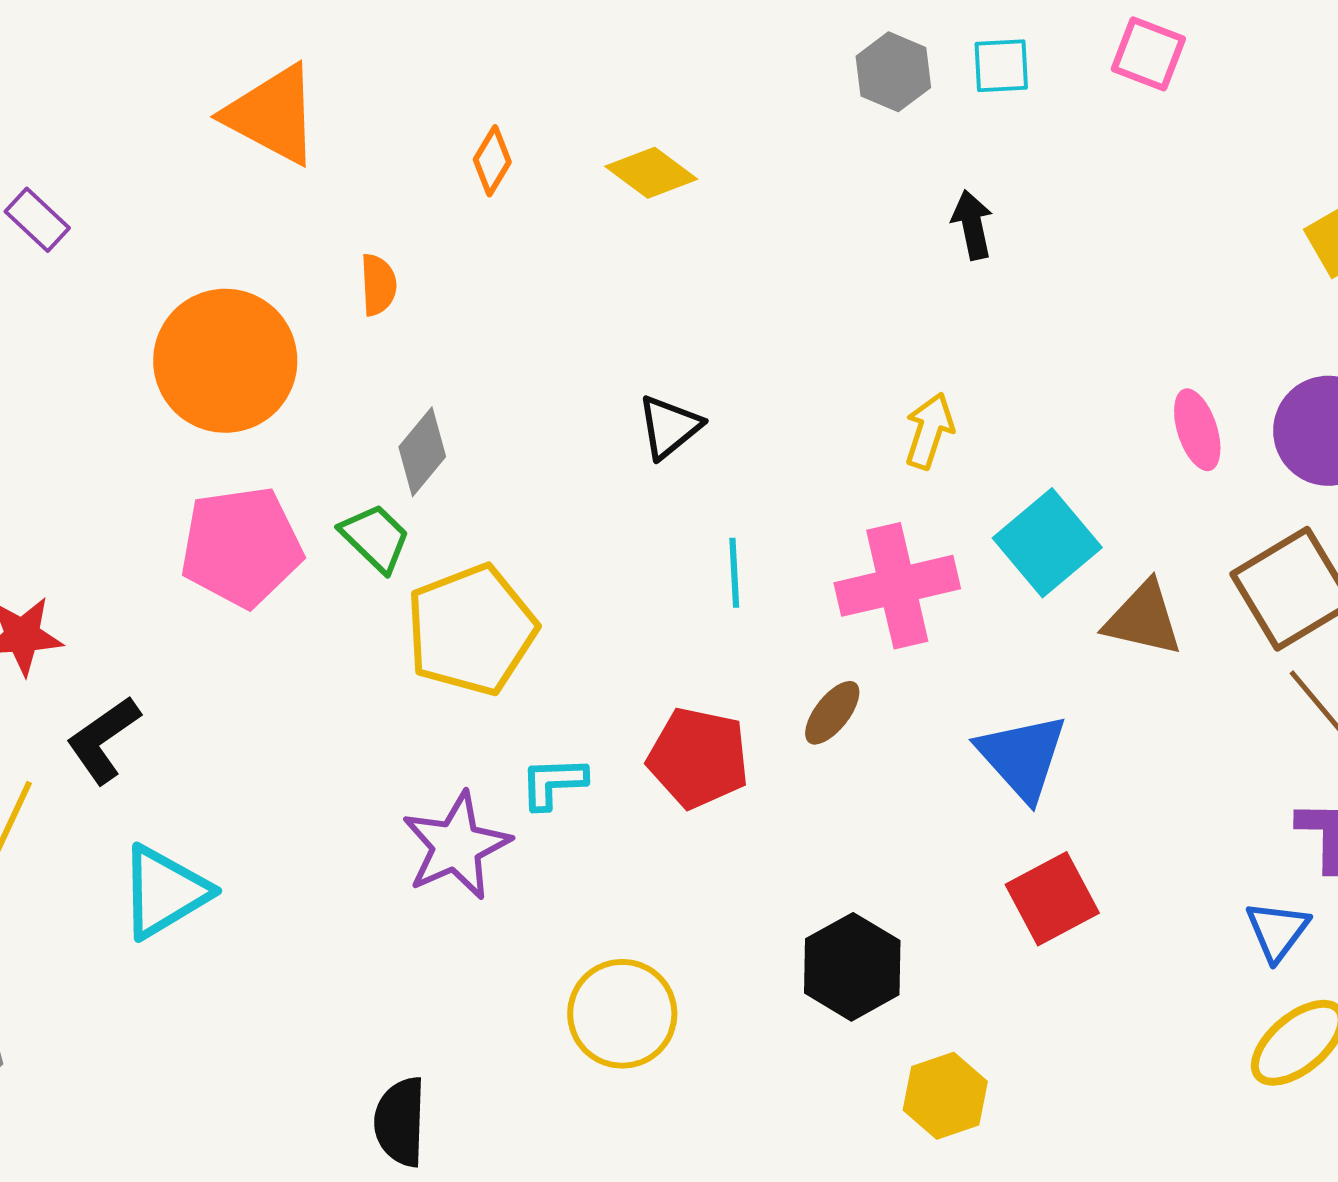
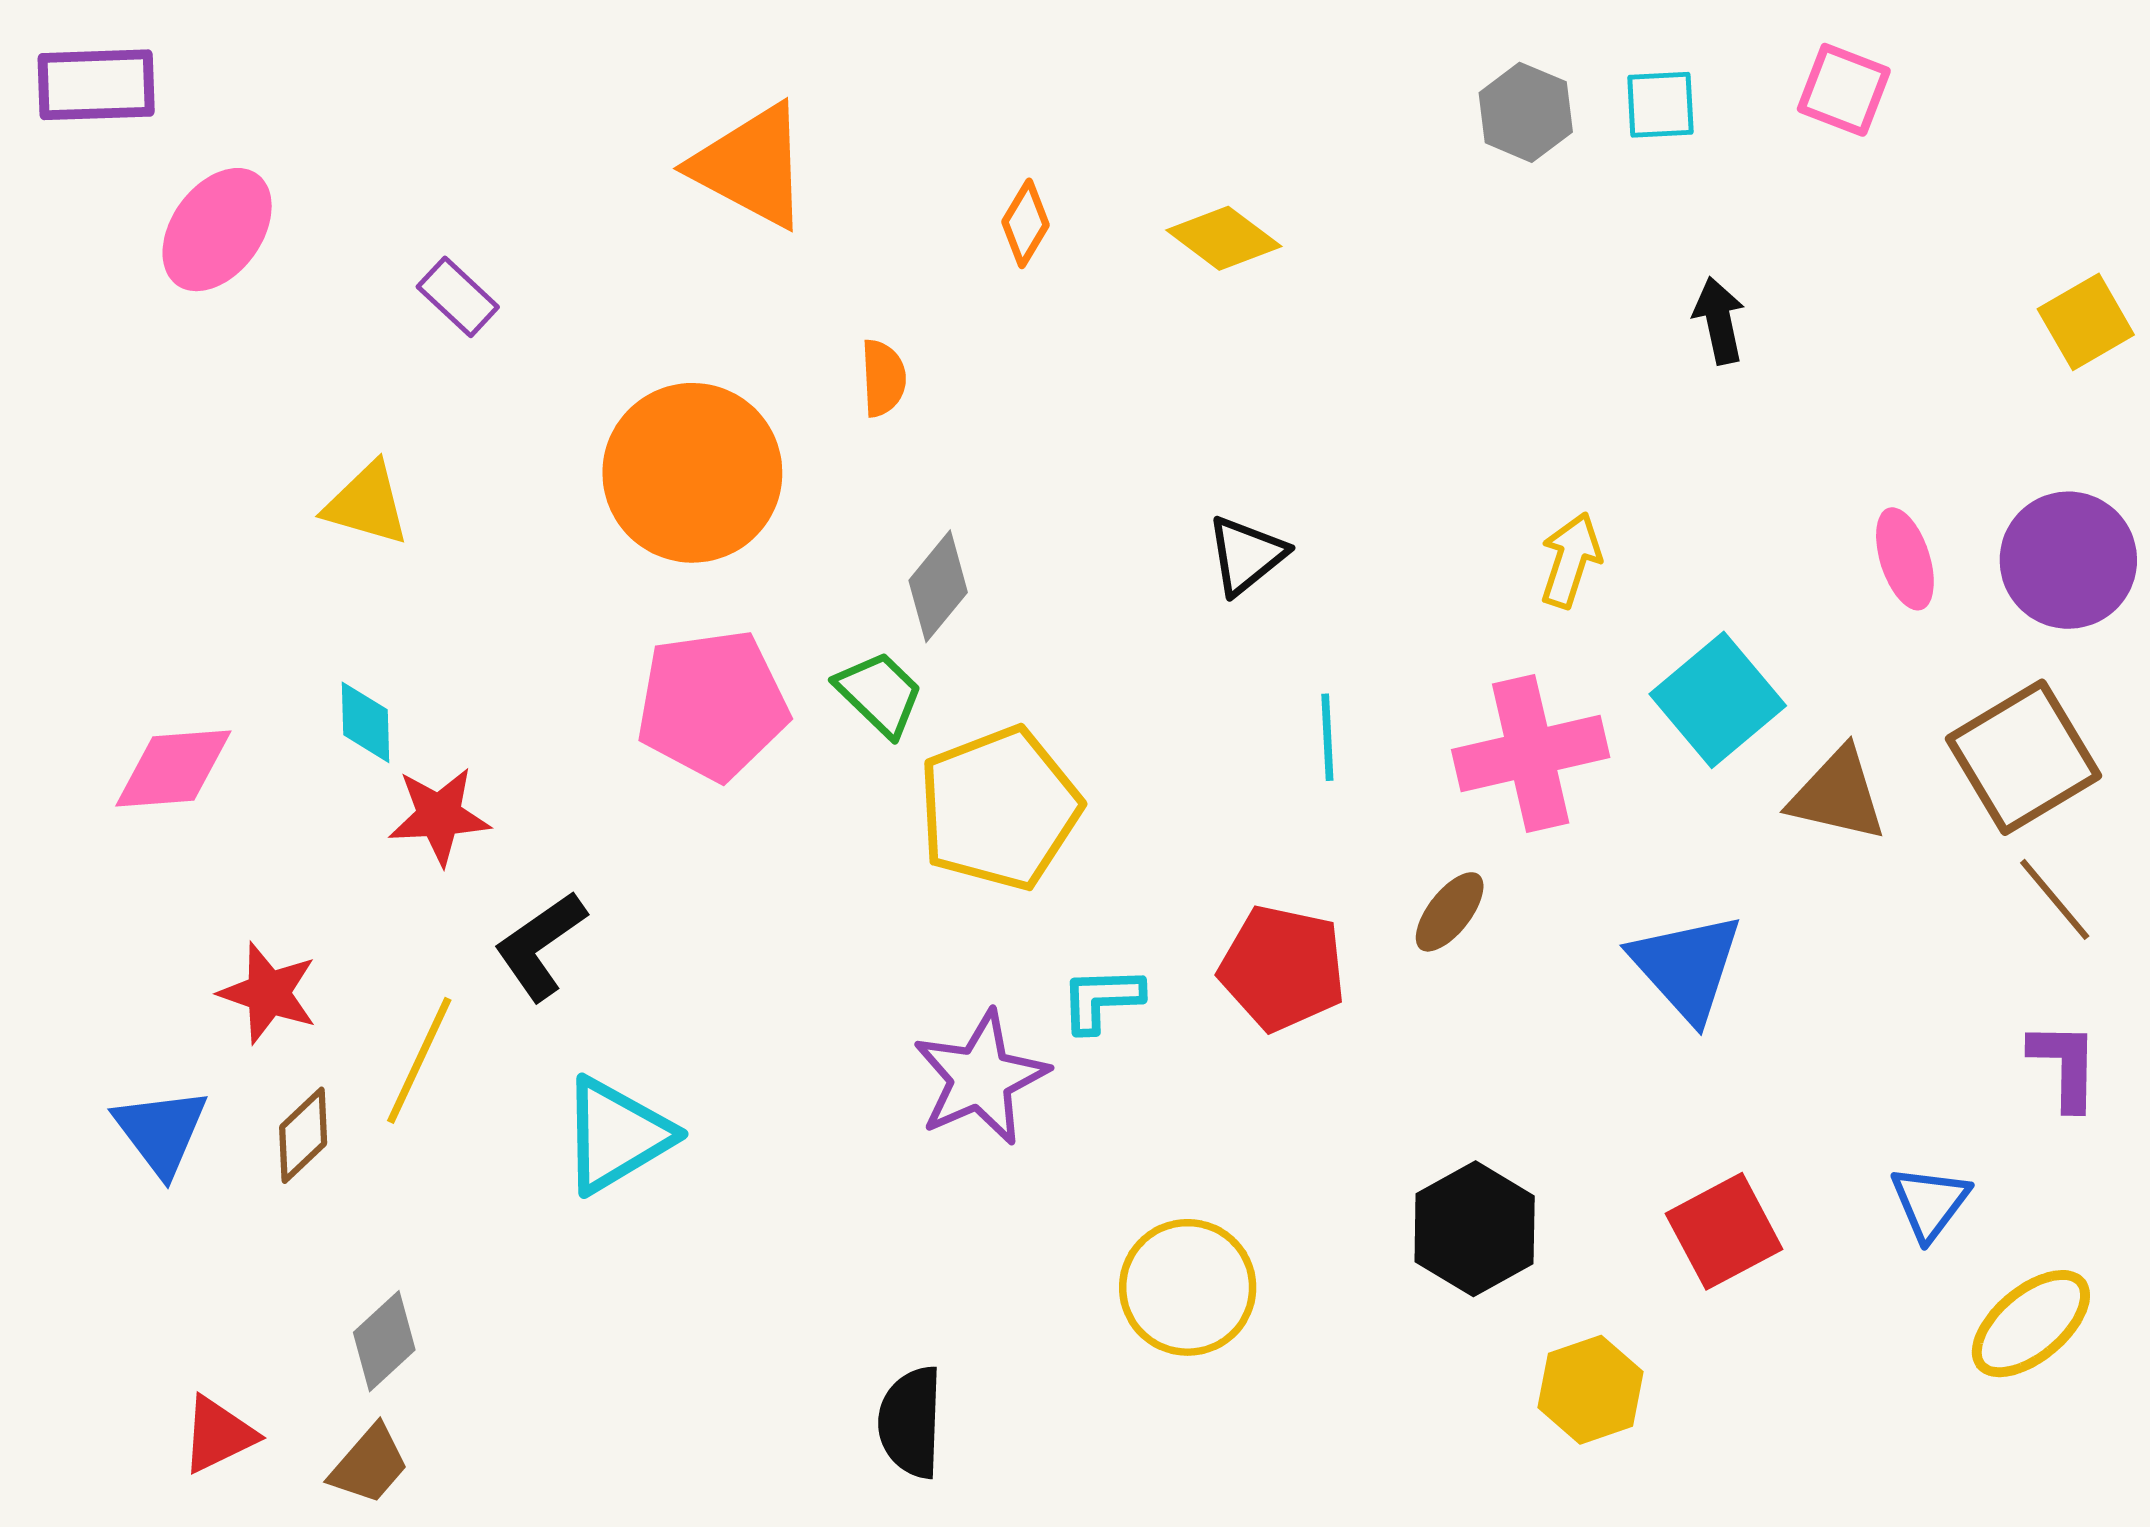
black arrow: (972, 225) -> (1719, 321), moved
red square: (1052, 899) -> (1724, 1231), moved
blue triangle: (1277, 931) -> (1930, 1203), moved

